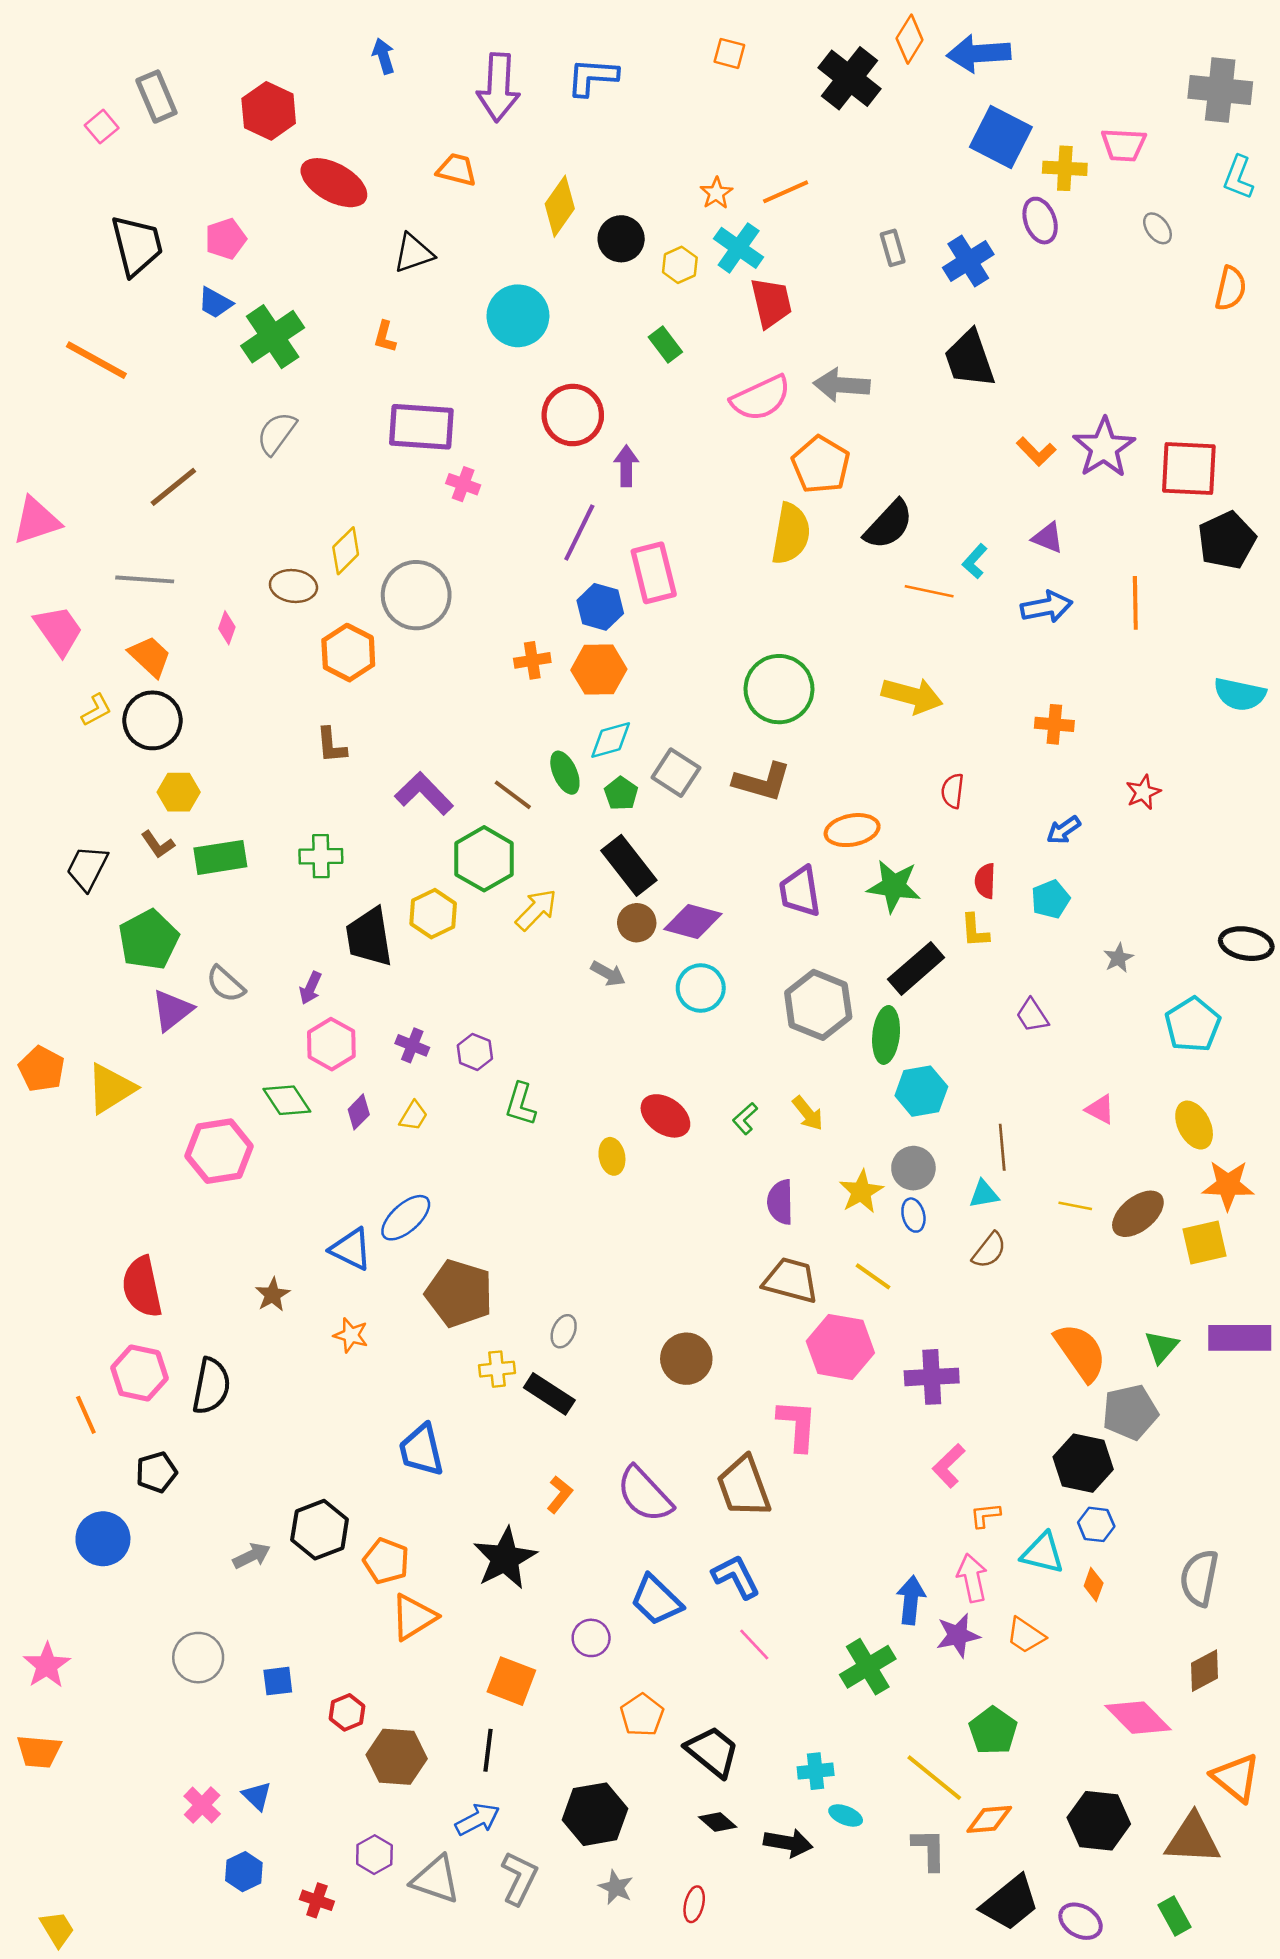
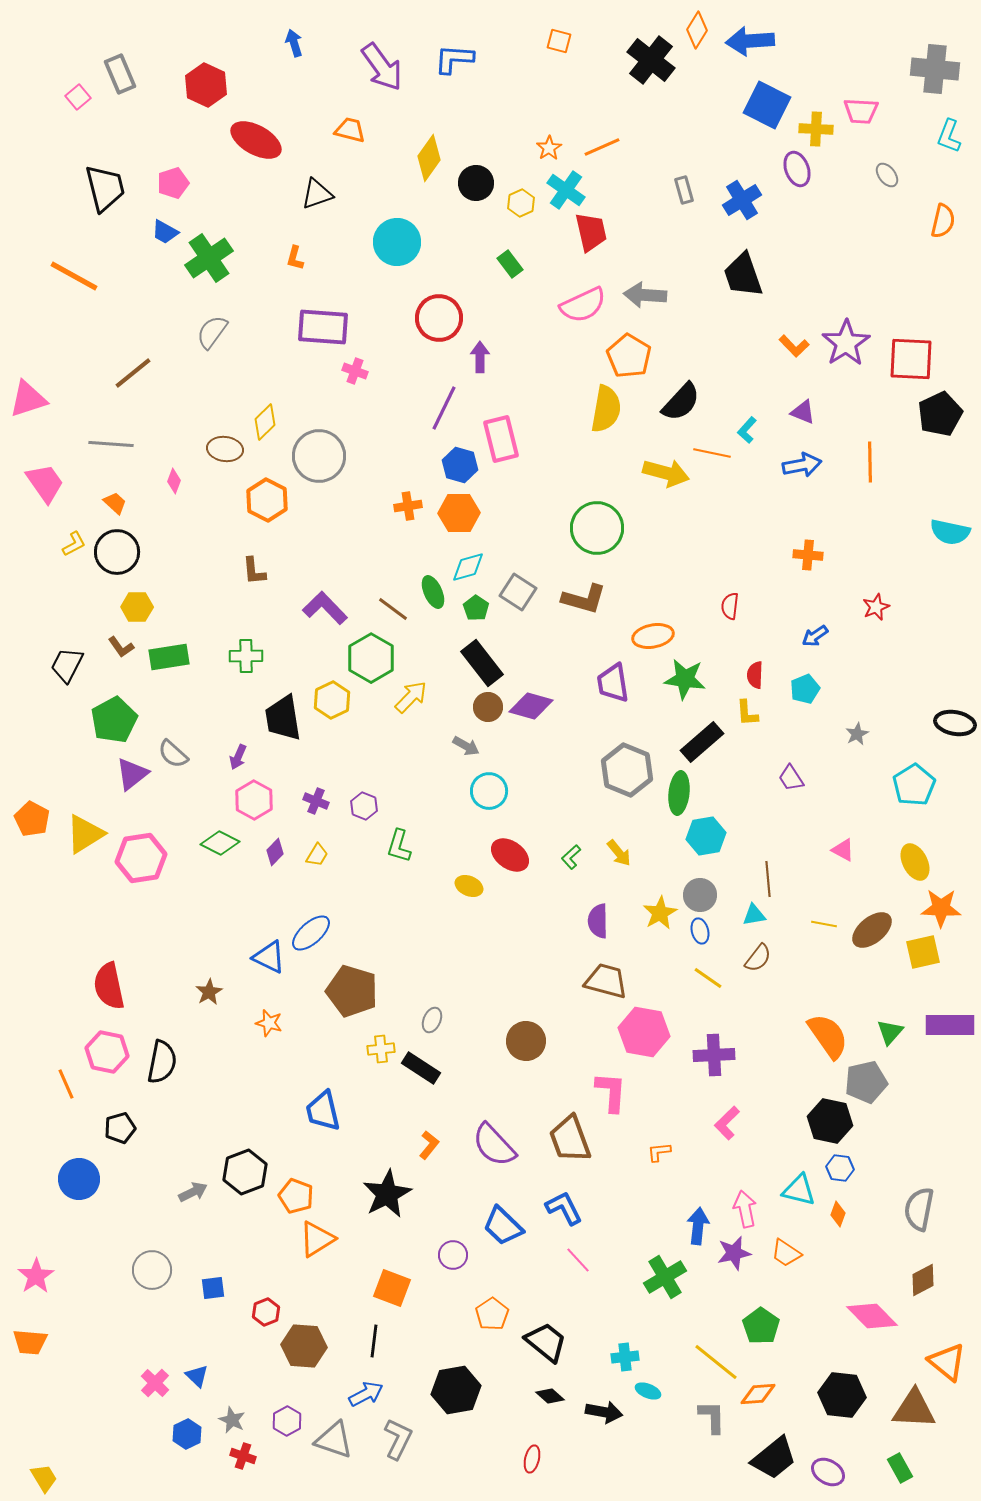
purple arrow: (498, 87) -> (382, 67), turned -39
orange trapezoid: (150, 656) -> (115, 503), size x0.7
yellow arrow: (912, 696) -> (666, 473), moved
cyan circle: (701, 988) -> (489, 791), moved
green diamond: (287, 1100) -> (220, 843), turned -30
pink hexagon: (219, 1151) -> (141, 858), moved
yellow ellipse: (612, 1156) -> (469, 886), turned -56
yellow line: (873, 1276) -> (708, 978), moved
orange L-shape: (985, 1515) -> (659, 1152), moved
gray star: (616, 1887) -> (232, 1420), moved

